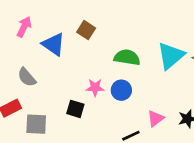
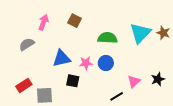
pink arrow: (24, 27) -> (44, 22), moved
blue triangle: (54, 44) -> (62, 58), moved, turned -42
gray semicircle: (27, 77) -> (27, 44), moved, turned 105

